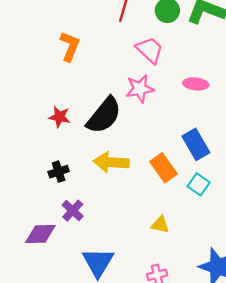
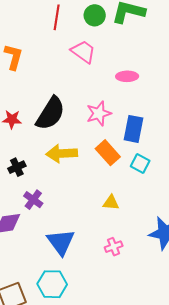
pink star: (140, 89) -> (99, 113), moved
blue rectangle: (196, 144) -> (134, 129), turned 48

